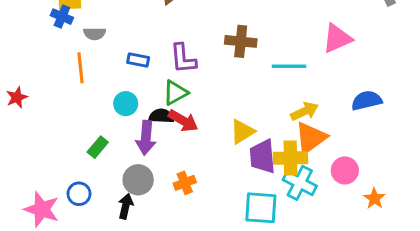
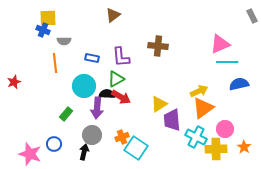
cyan line: (289, 66) -> (227, 62), moved
cyan circle: (126, 104) -> (84, 86), size x1.5
yellow cross: (290, 158) -> (216, 149), moved
cyan square: (261, 208) -> (136, 148), moved, turned 30

